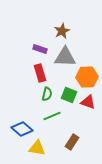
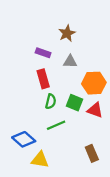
gray triangle: (65, 57) -> (70, 61), size x0.6
brown rectangle: (72, 142) -> (92, 153), moved, turned -56

